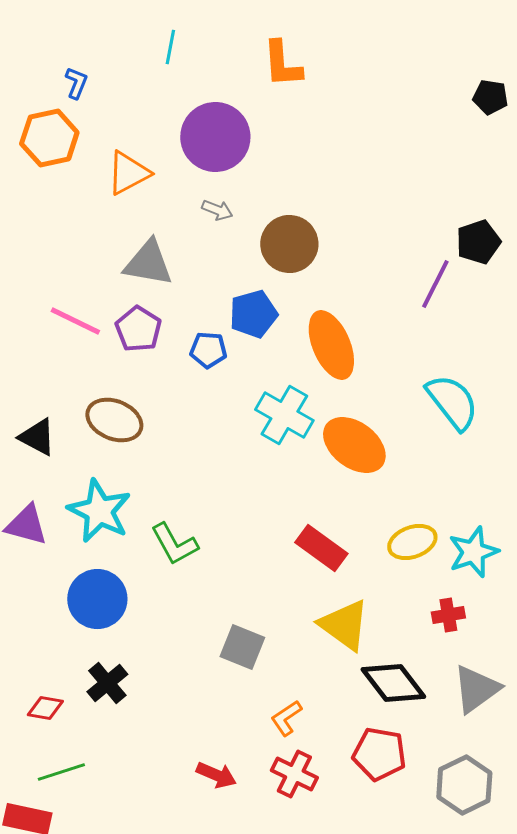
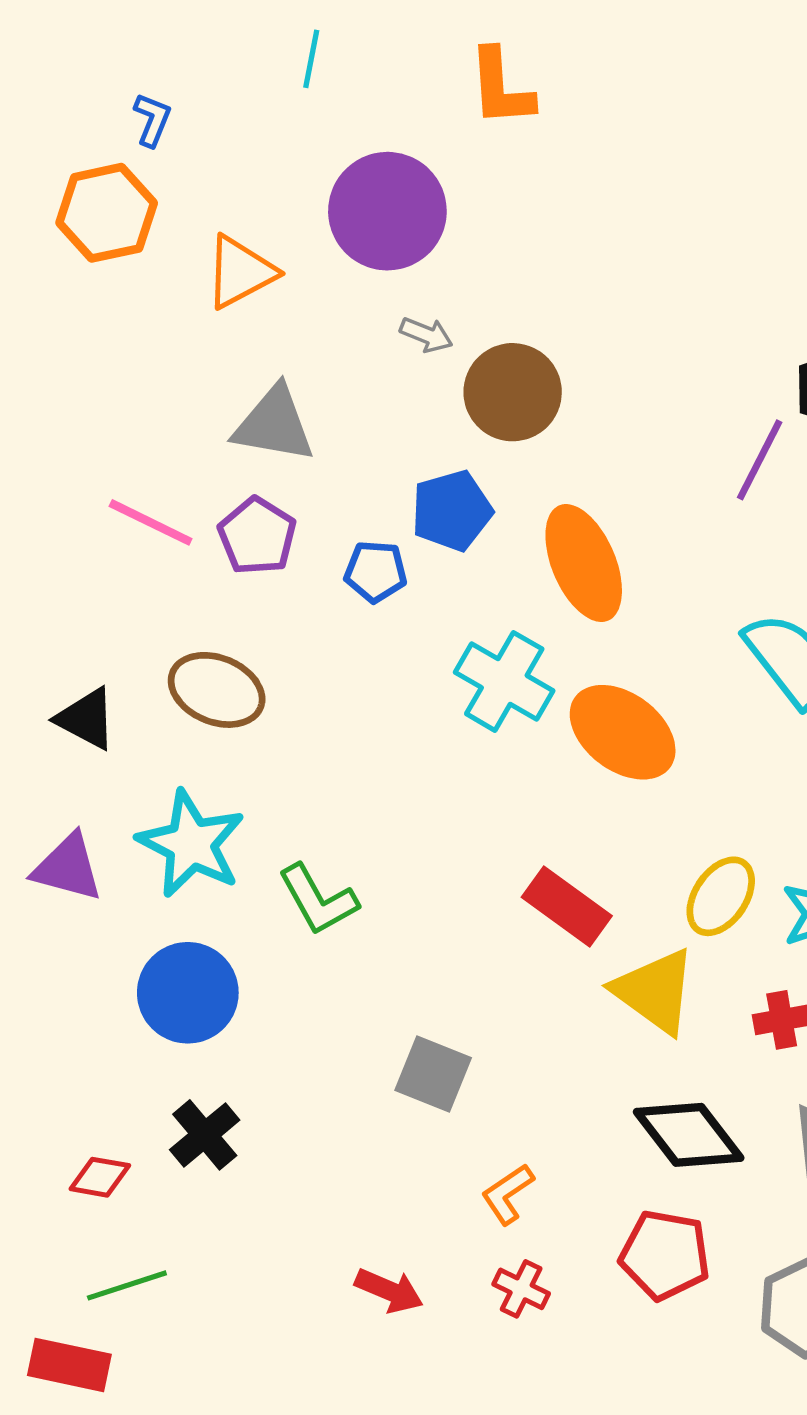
gray arrow: (217, 210) -> (426, 335), moved
yellow ellipse: (412, 542) -> (721, 896), turned -36
yellow triangle: (344, 625) -> (655, 991), moved
red cross: (294, 774) -> (521, 1289), size x0.7

